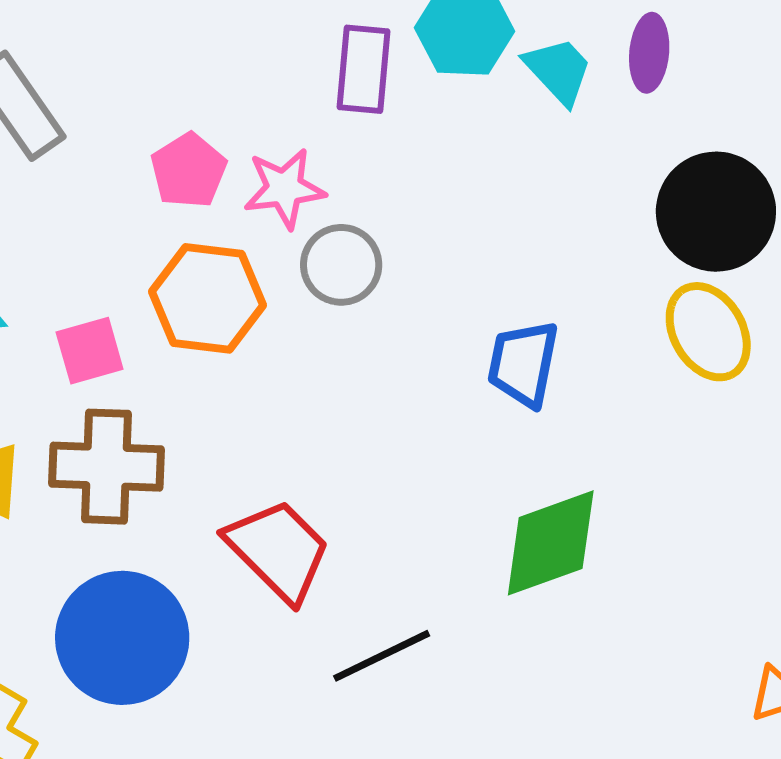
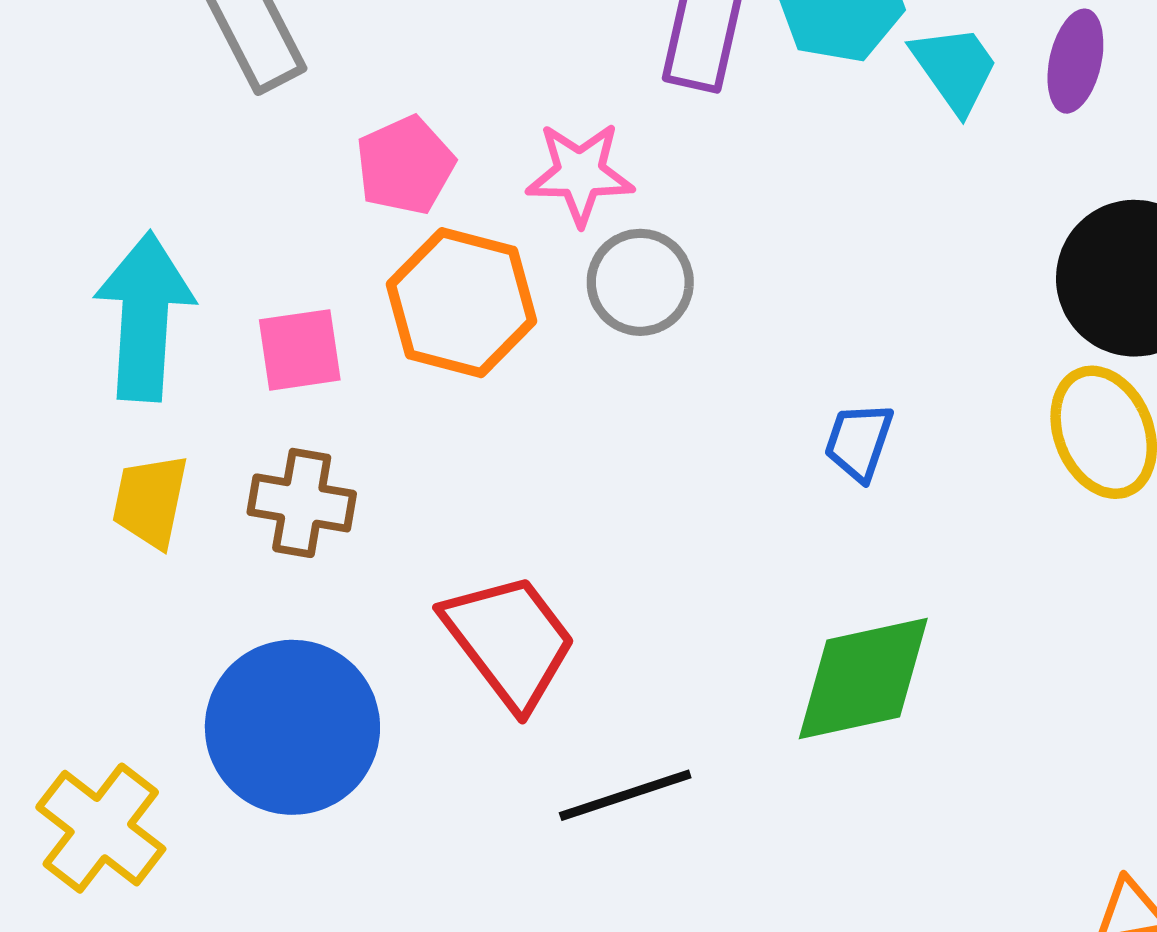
pink pentagon: (189, 171) -> (405, 165), moved
blue trapezoid: (523, 364) -> (859, 442), size x0.7
brown cross: (107, 467) -> (302, 503), size x0.7

